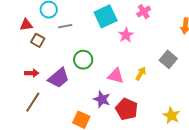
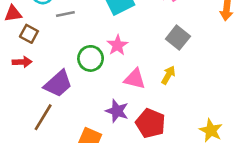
pink star: (126, 35) -> (117, 45), moved
gray square: (168, 59) -> (178, 38), moved
red arrow: (32, 73) -> (22, 62), moved
brown line: (33, 102) -> (43, 117), moved

